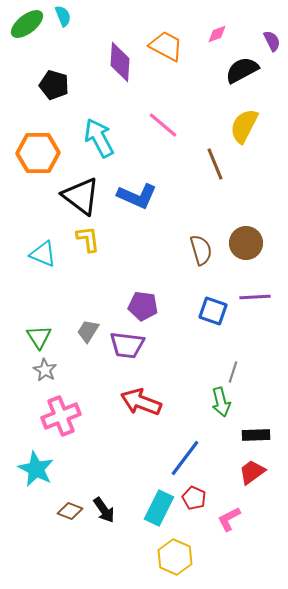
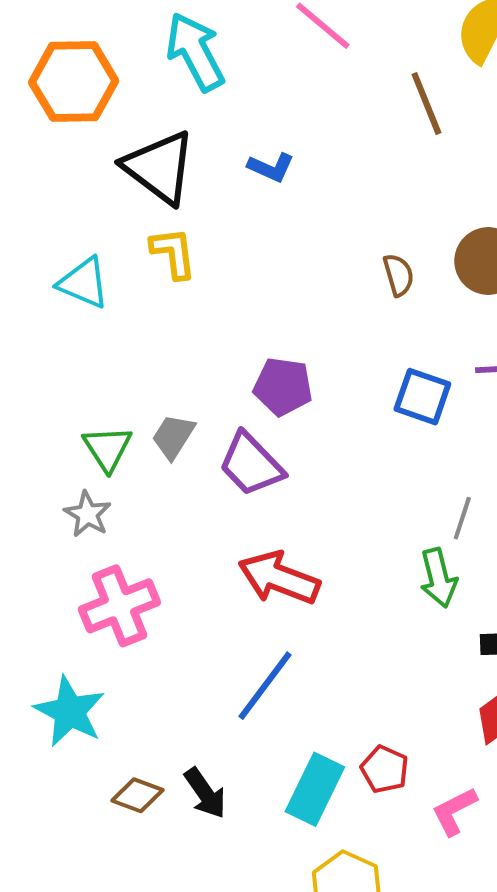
blue L-shape: (137, 196) -> (271, 167), size x0.6
brown semicircle: (201, 250) -> (399, 275), size x0.7
green triangle: (39, 337) -> (108, 448), moved
purple trapezoid: (127, 345) -> (251, 464), turned 39
blue line: (185, 458) -> (265, 686), moved

